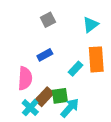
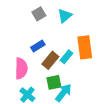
cyan triangle: (91, 25) -> (65, 16), moved
brown rectangle: (44, 97) -> (50, 60), moved

